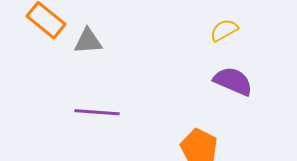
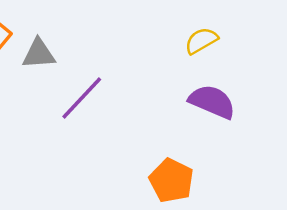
purple line: (97, 112) -> (82, 98), moved, turned -51

